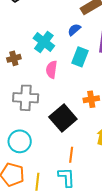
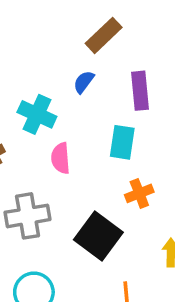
cyan rectangle: (80, 57) -> (122, 142), moved

